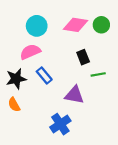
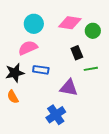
green circle: (101, 25) -> (93, 31), moved
blue rectangle: (44, 75) -> (41, 70), turned -42

